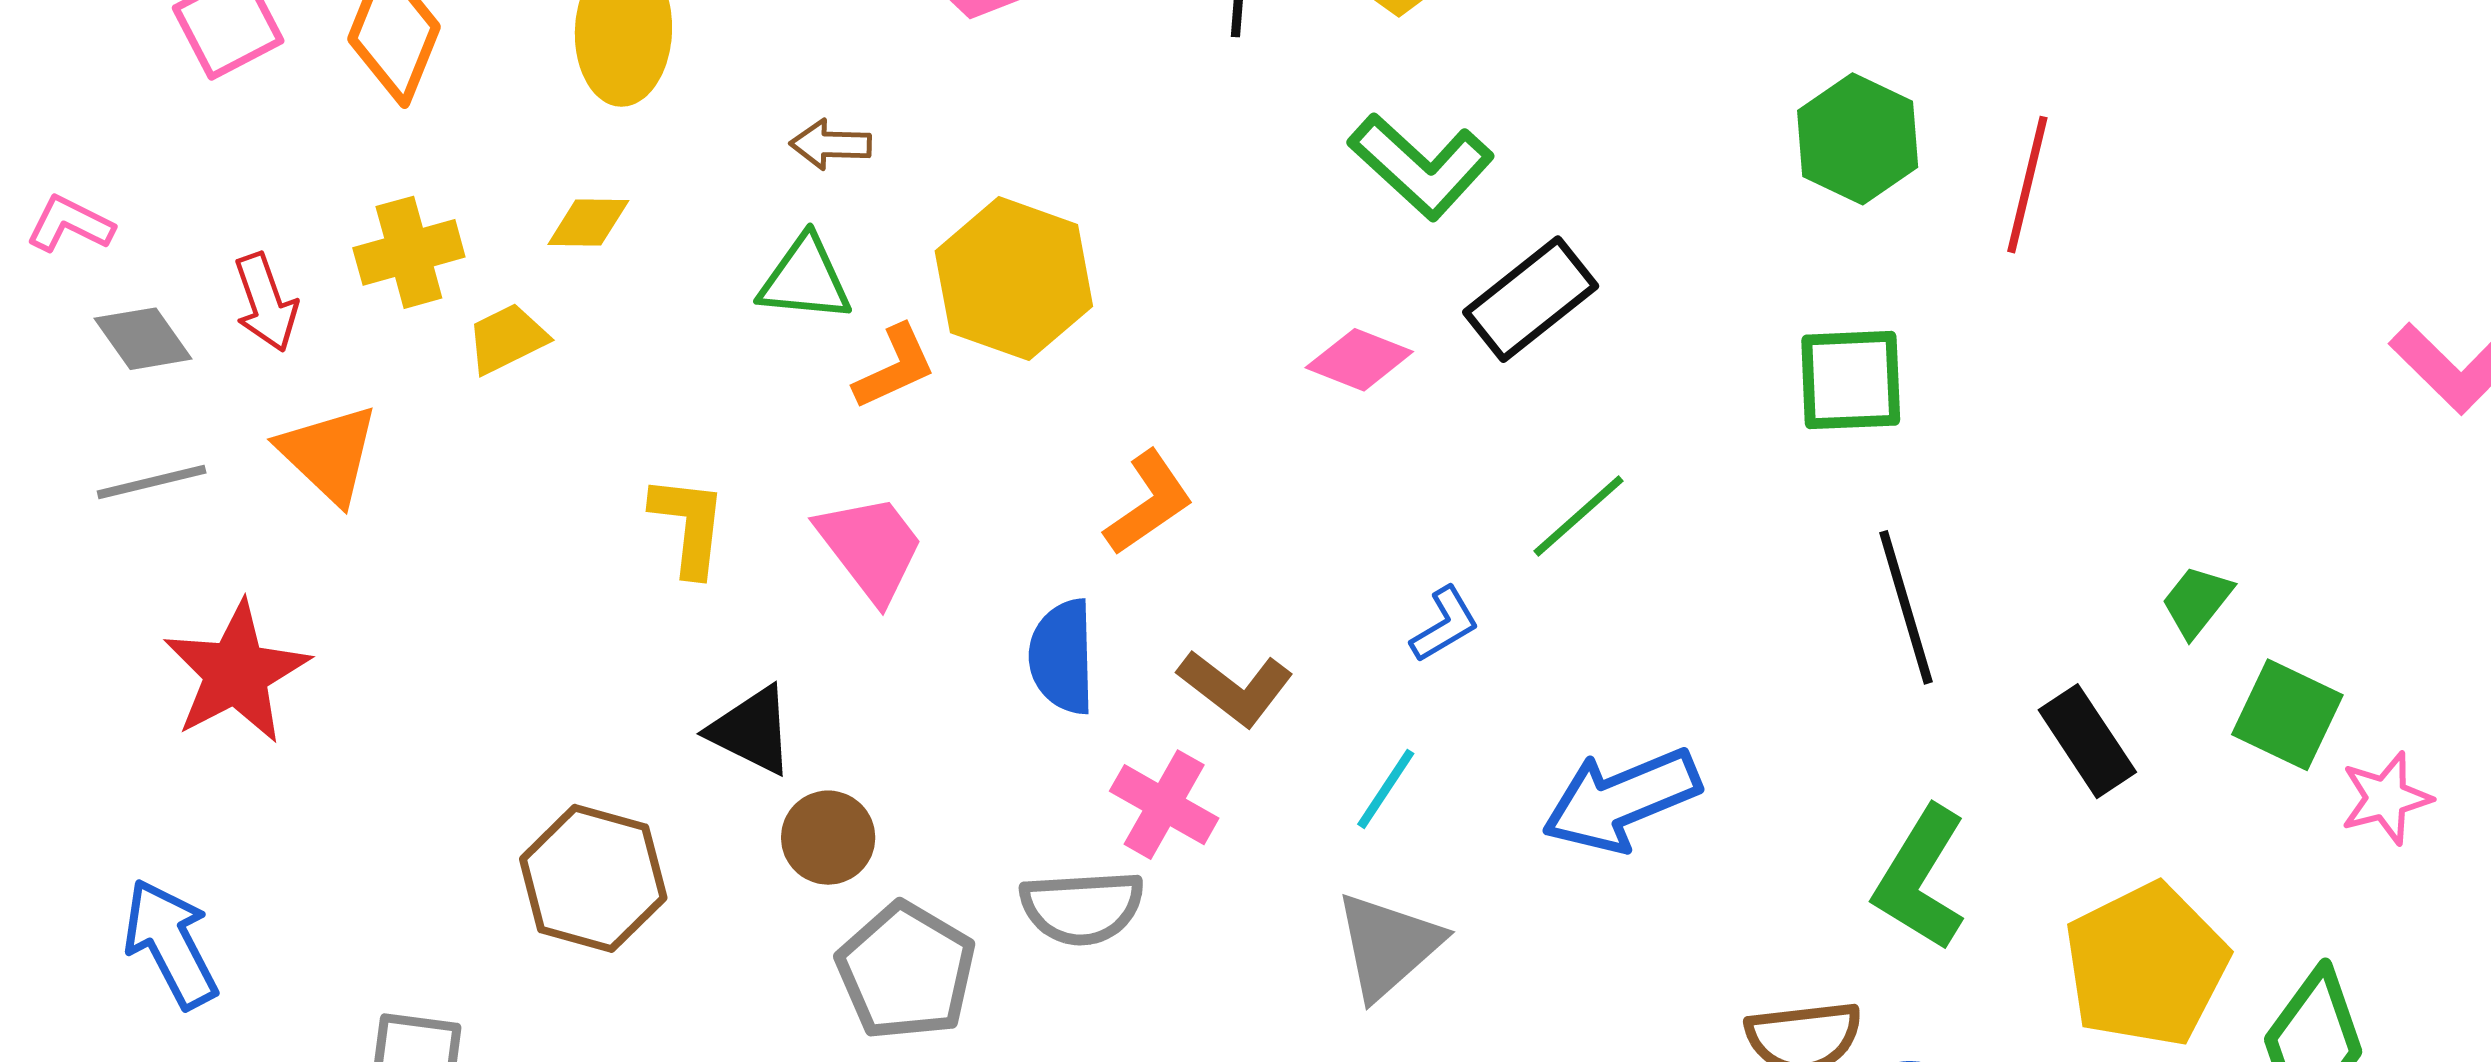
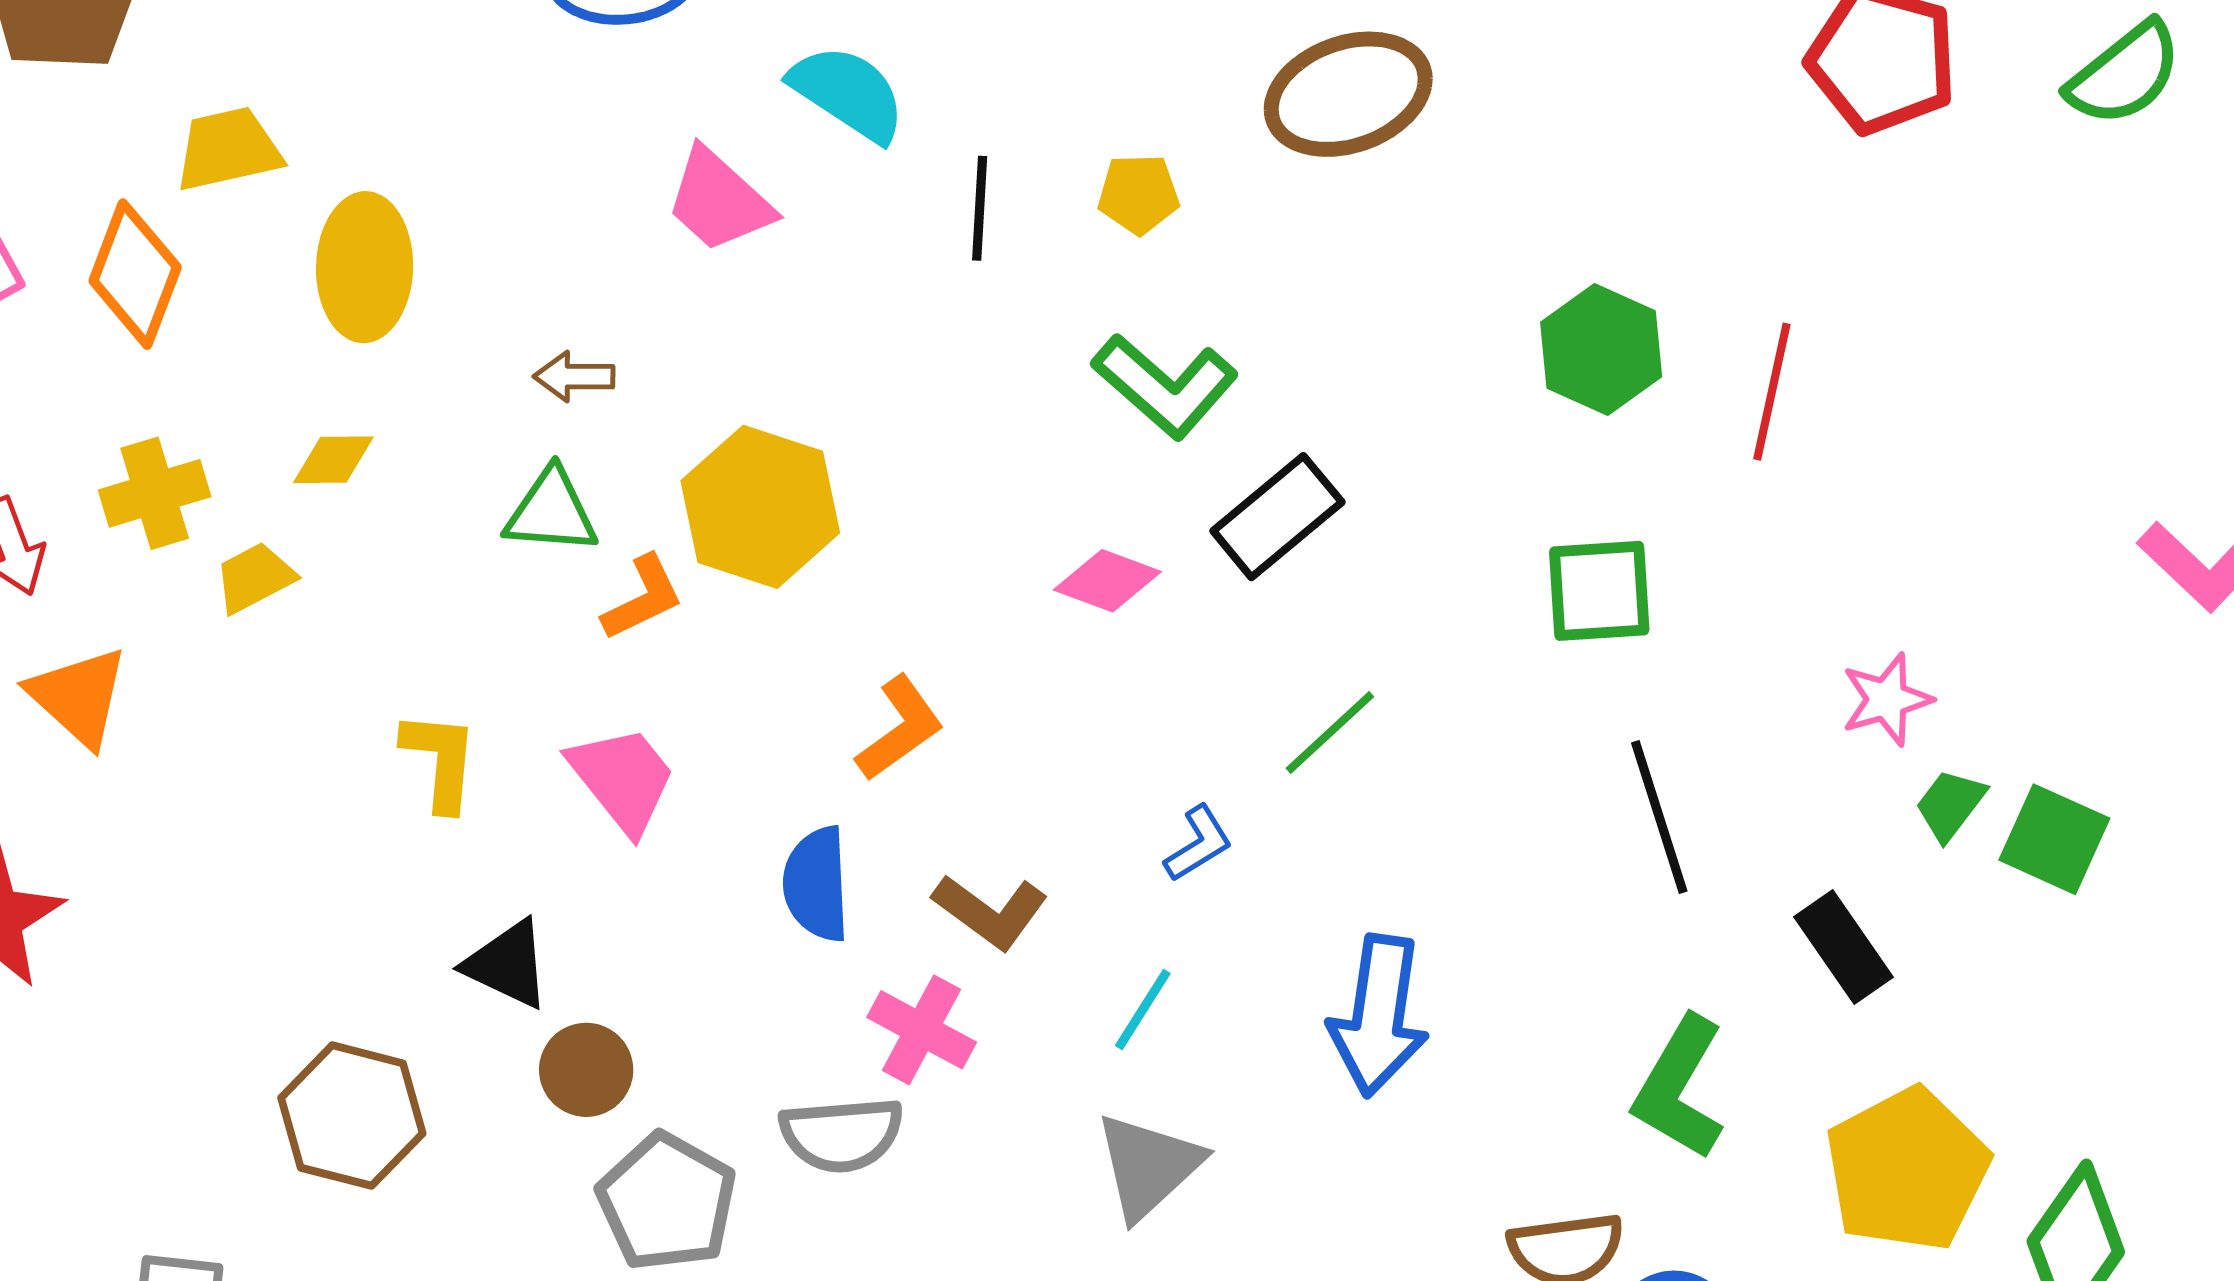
green square: (2287, 715) -> (2054, 839), moved
pink star: (2386, 798) -> (1887, 699), moved
blue arrow: (1621, 800) -> (1379, 1016), turned -58

